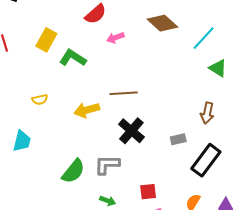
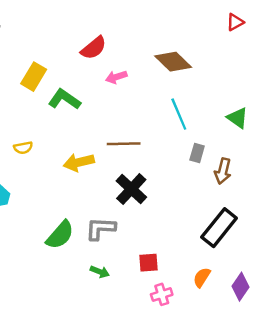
cyan line: (204, 38) -> (179, 114), moved, turned -68
gray rectangle: (178, 139) -> (197, 153), moved, turned -63

